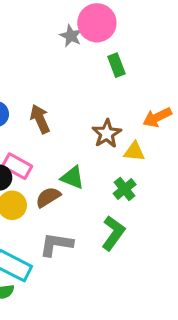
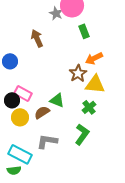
orange arrow: (157, 117) -> (94, 58), moved
brown arrow: (40, 119) -> (37, 38), moved
yellow triangle: (134, 152) -> (95, 84), size x1.5

